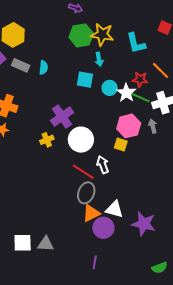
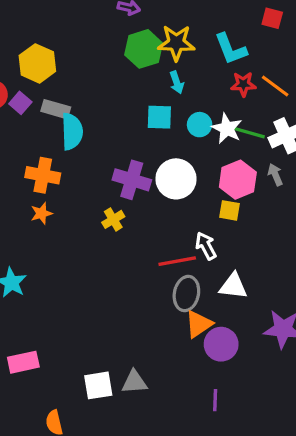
cyan semicircle: (43, 68) -> (72, 131), moved, size x1.6
red star: (140, 79) -> (243, 84), moved
purple cross: (62, 117) -> (132, 180), turned -30
white circle: (81, 140) -> (176, 179), moved
red line: (83, 172) -> (177, 261), turned -35
white triangle: (114, 209) -> (233, 286), moved

